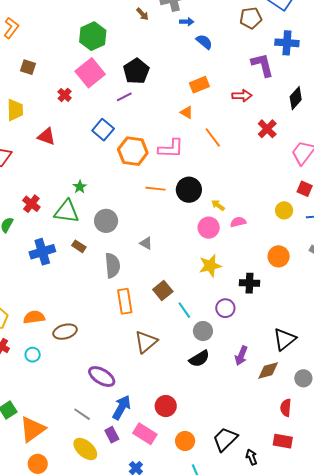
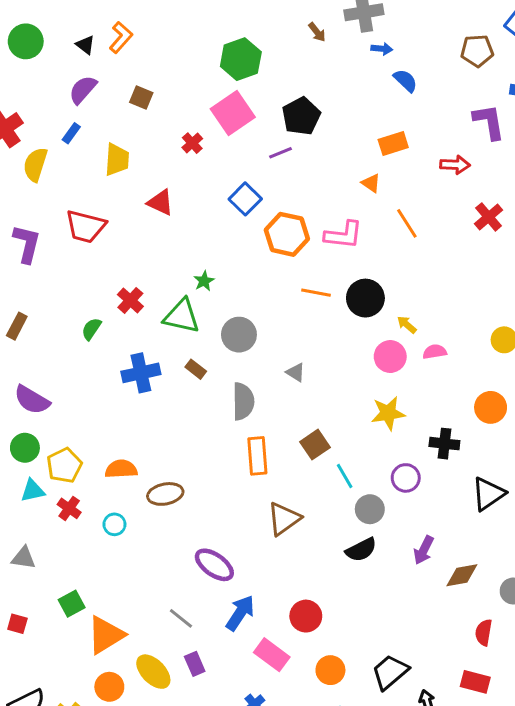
black triangle: (285, 339) -> (488, 494), moved
purple rectangle: (112, 435) -> (195, 664), moved
yellow ellipse: (85, 449) -> (153, 672), moved

